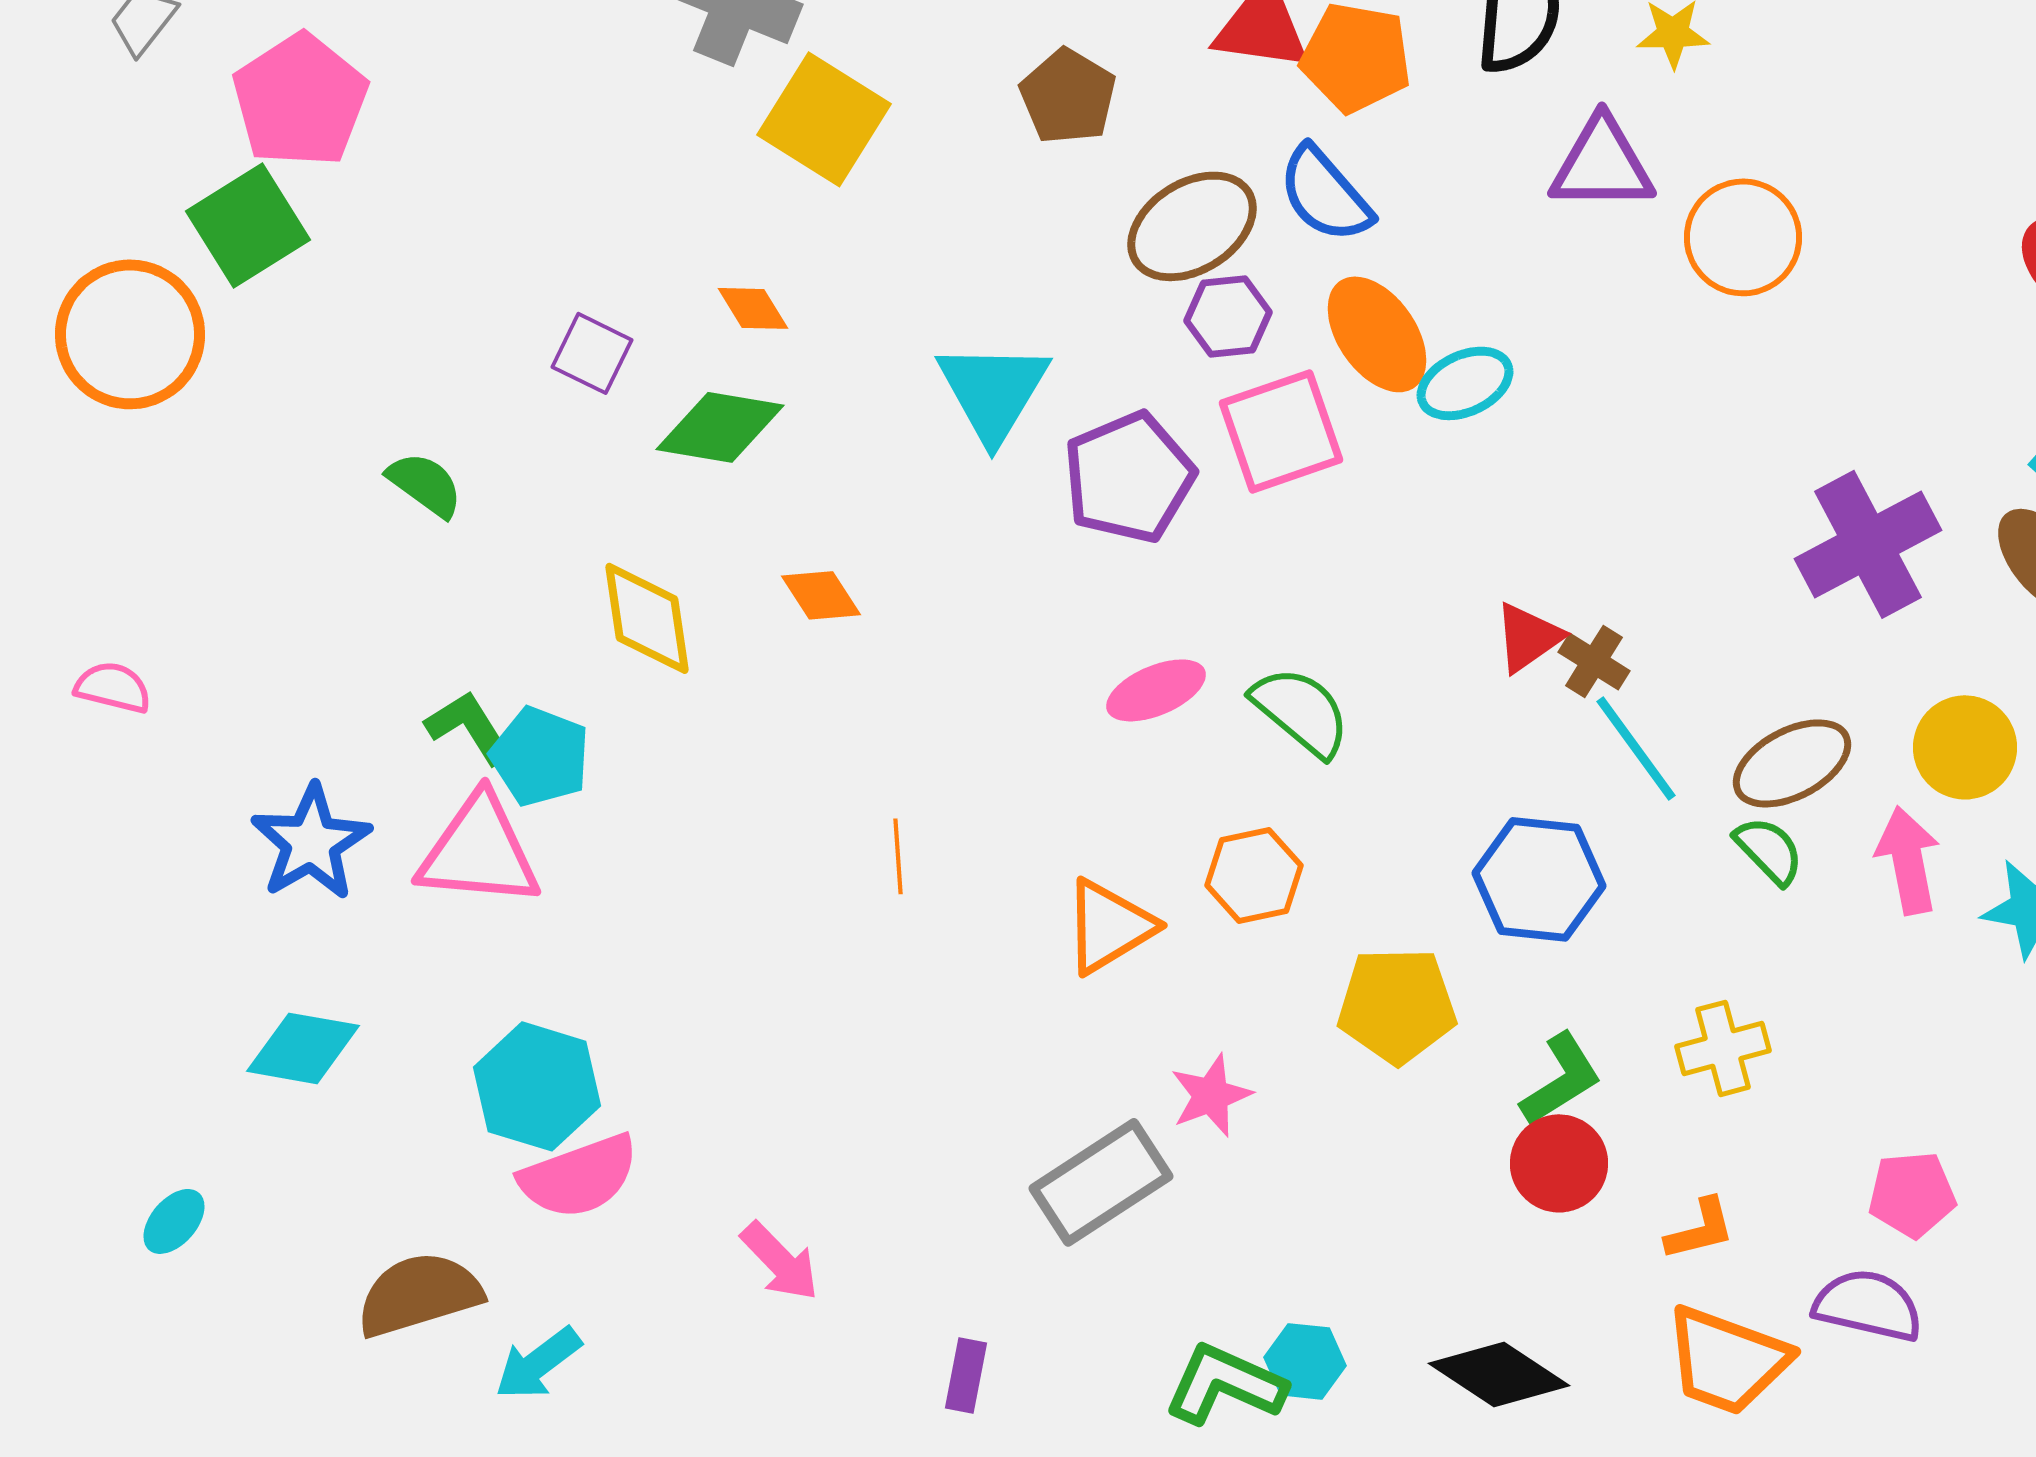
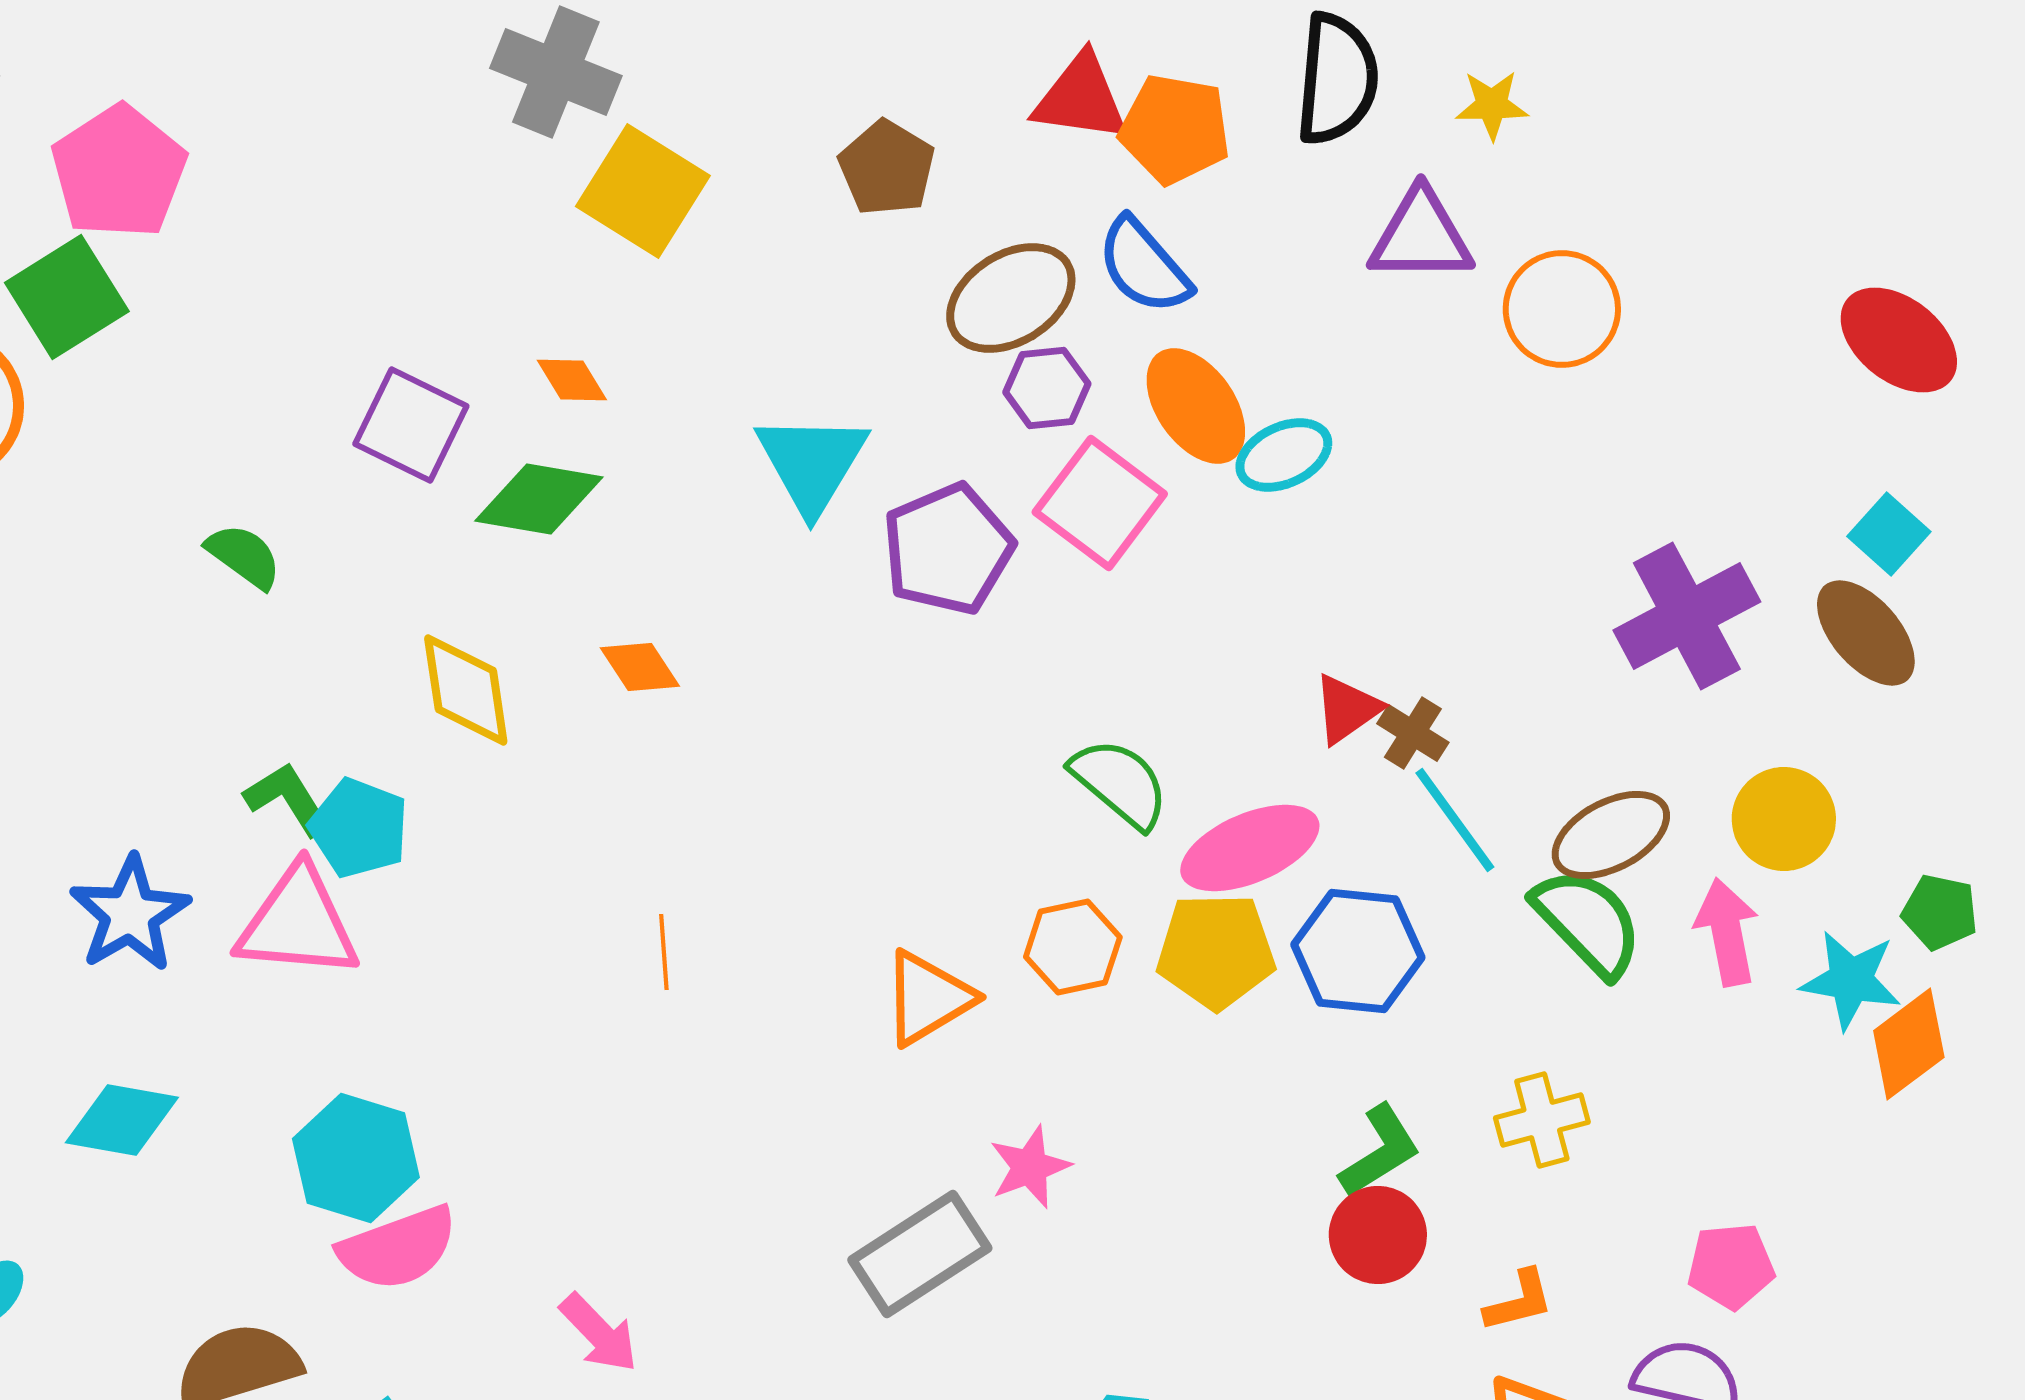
purple square: (592, 353) -> (411, 425), size x1.4
pink square: (1281, 431) -> (1100, 503), turned -34
pink ellipse: (1156, 690) -> (1250, 848), moved, size x1.4
green semicircle: (1769, 850) -> (1588, 922), size x1.6
orange line: (898, 856) -> (664, 952), moved
yellow pentagon: (1397, 1005) -> (1216, 951), moved

